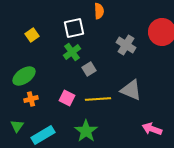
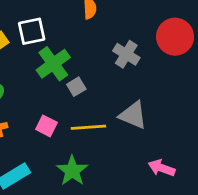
white square: (74, 28) -> (32, 31), moved
green cross: (72, 52) -> (53, 64), size x1.4

